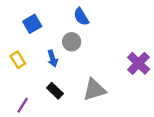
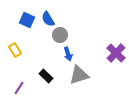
blue semicircle: (81, 17) -> (48, 19), moved
blue square: (32, 24) -> (27, 20), turned -35
blue arrow: (52, 58) -> (68, 54), moved

